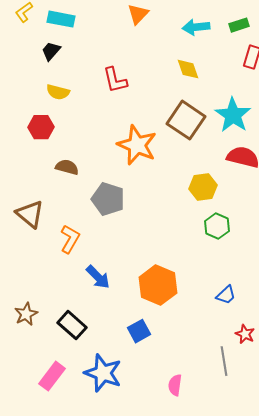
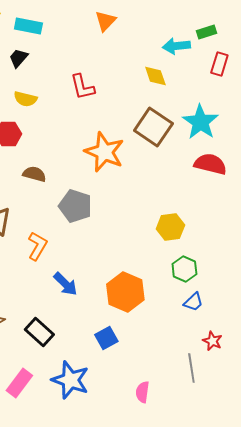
cyan arrow: (196, 27) -> (176, 46), moved
yellow hexagon: (203, 187) -> (170, 227), moved
green hexagon: (217, 226) -> (184, 269), moved

